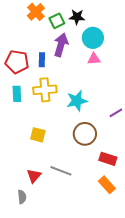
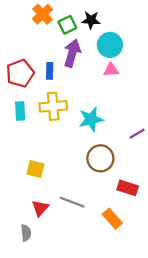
red pentagon: (17, 62) -> (20, 73), turned -30
yellow square: (38, 135) -> (35, 169), moved
orange rectangle: (107, 185) -> (112, 219), moved

